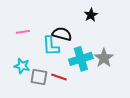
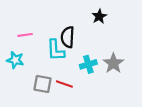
black semicircle: (62, 34) -> (68, 37), turned -102
cyan cross: (81, 59) -> (88, 64), size x0.7
cyan star: (22, 66) -> (15, 60), moved

